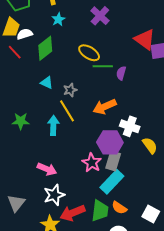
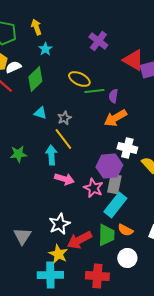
purple cross: (100, 16) -> (98, 41), moved
orange arrow: (105, 107) -> (115, 118), moved
pink arrow: (47, 169) -> (64, 179), moved

